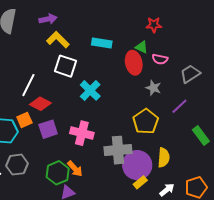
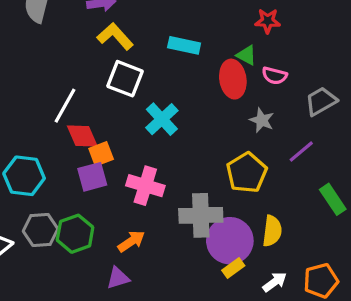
red diamond: (40, 104) -> (82, 136), turned 35
orange square: (24, 120) -> (101, 154), moved
orange arrow: (75, 169) -> (131, 241), turned -84
green hexagon: (58, 173) -> (75, 234), moved

